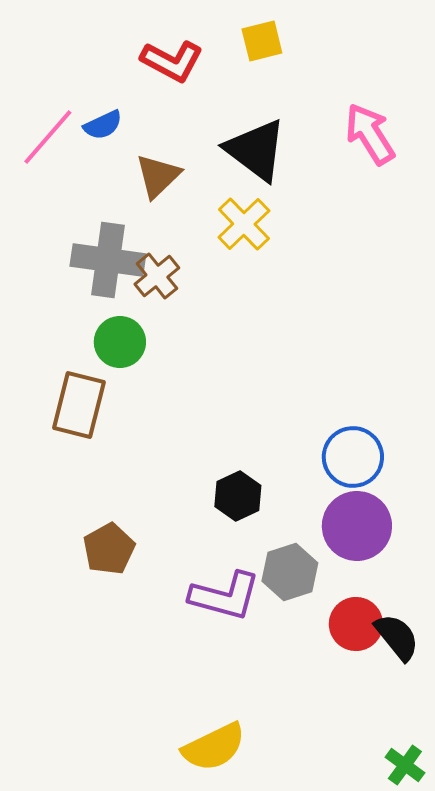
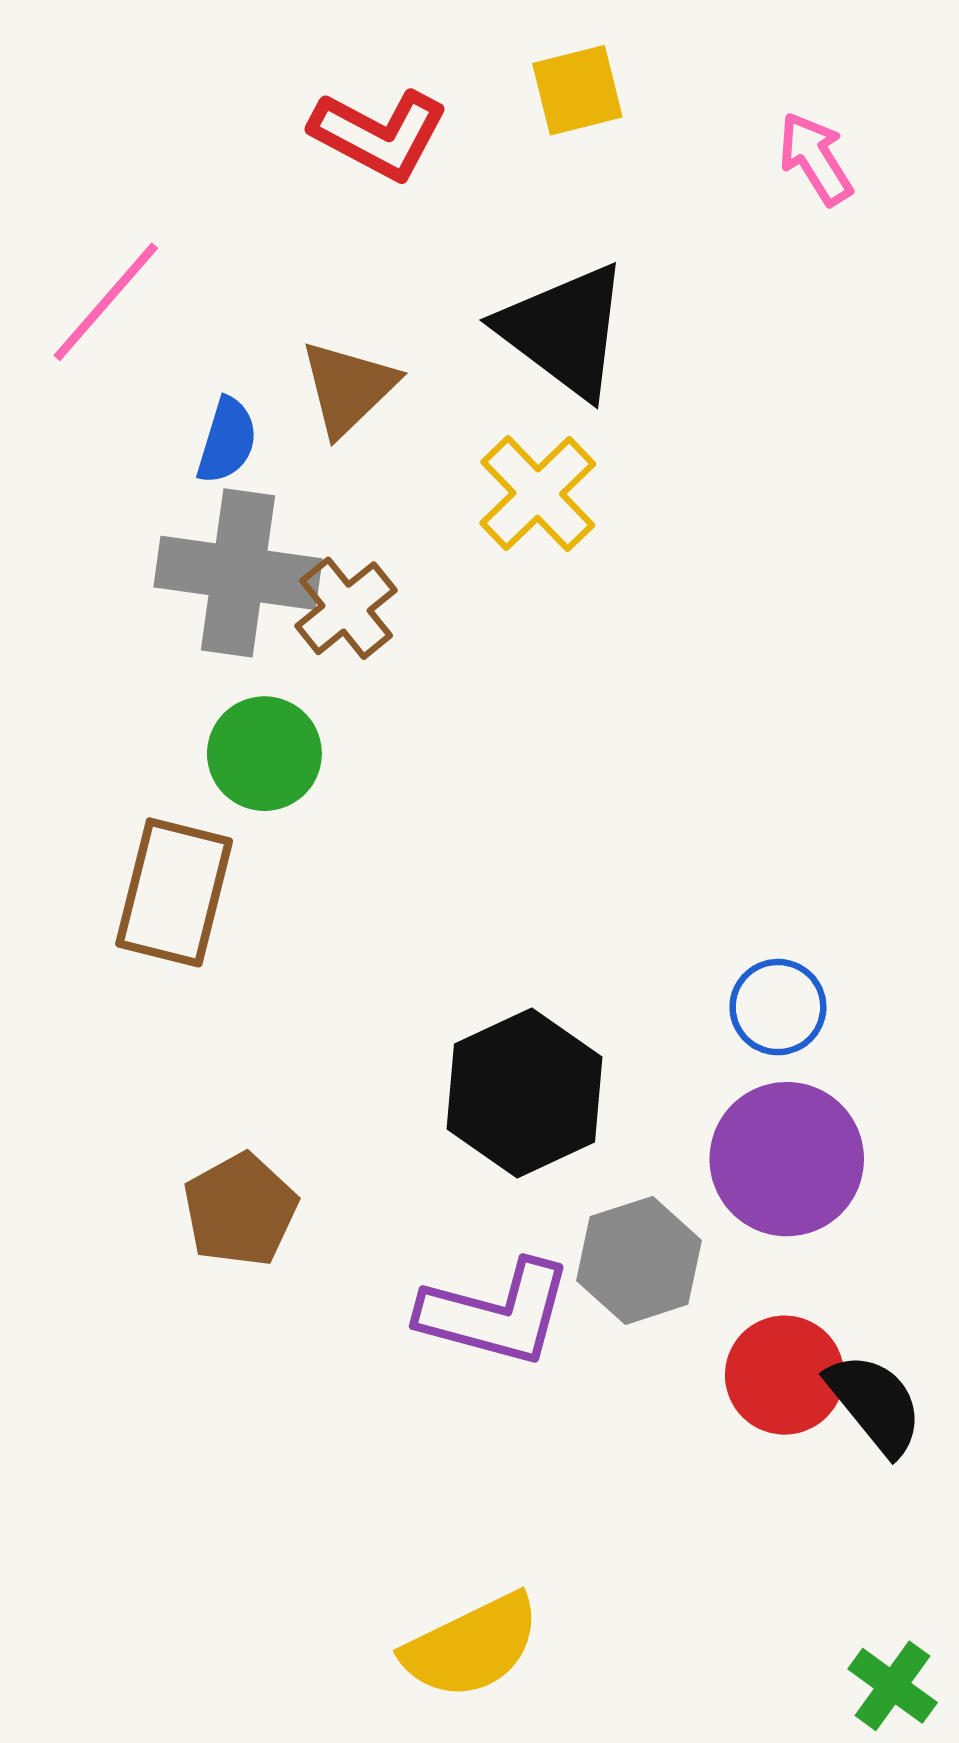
blue semicircle: (103, 125) -> (227, 441), moved, turned -48
pink arrow: (370, 134) -> (815, 159), moved, size x0.7
blue circle: (353, 457) -> (778, 1007), size x0.7
black hexagon: (238, 496) -> (525, 1093), size x1.5

